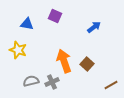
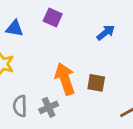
brown square: (87, 64) -> (96, 83), turned -32
gray semicircle: (31, 81) -> (20, 106), turned -77

